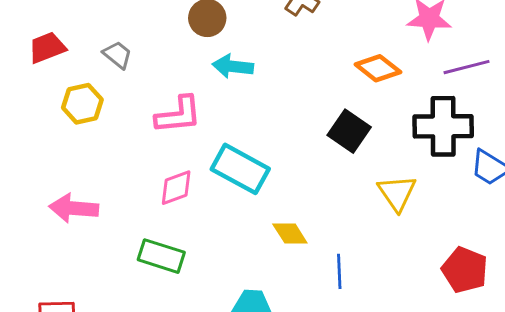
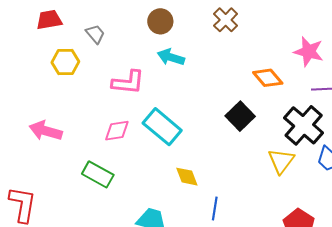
black cross: (443, 126) -> (304, 125), turned 30
yellow triangle: (397, 193) -> (281, 161), moved

